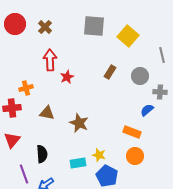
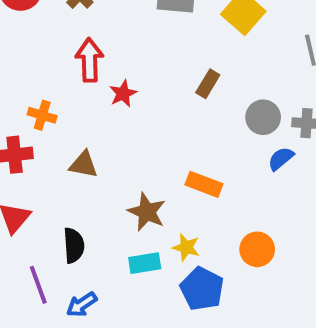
gray circle: (140, 76) -> (263, 117), moved
orange cross: (26, 88) -> (42, 115), turned 32
brown star: (79, 123) -> (147, 212), moved
orange rectangle: (132, 132) -> (204, 184), moved

